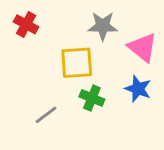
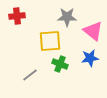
red cross: (26, 24) -> (17, 16), turned -35
blue star: (138, 89) -> (90, 58), turned -30

